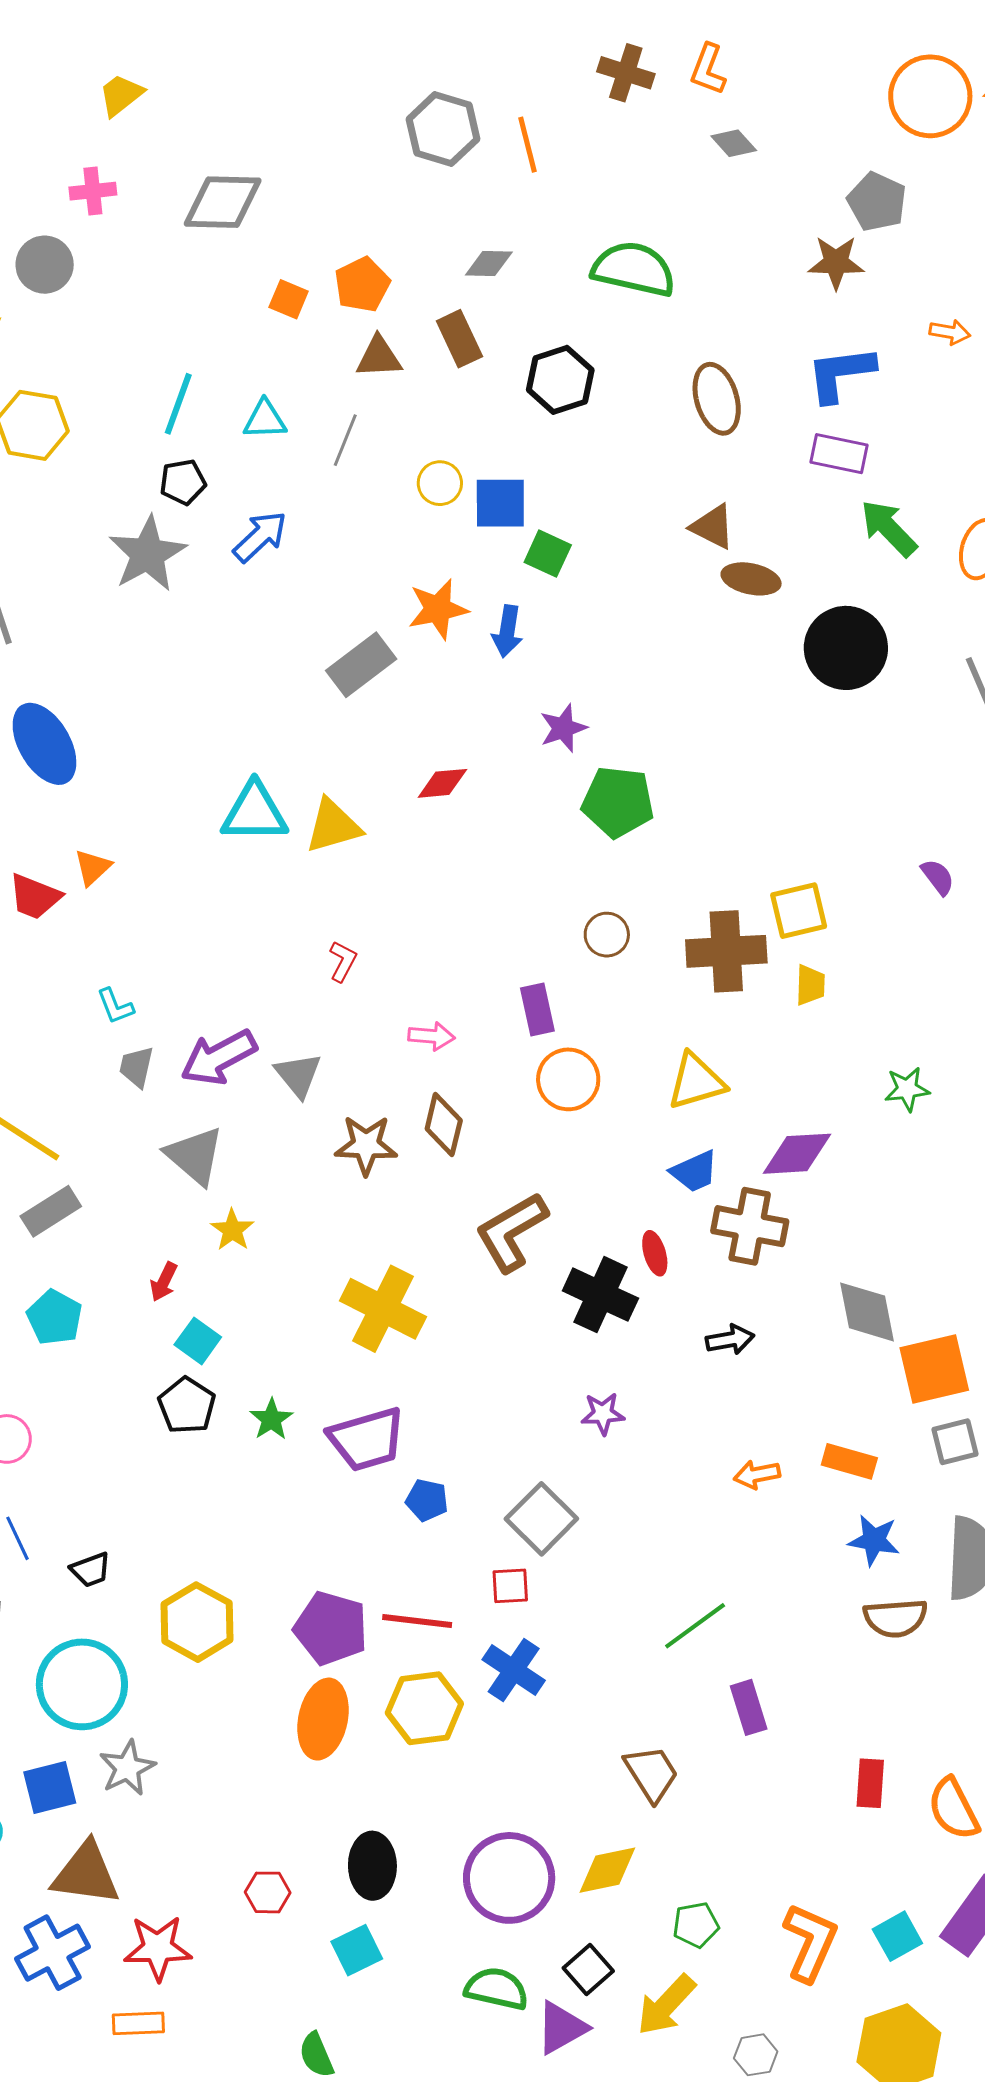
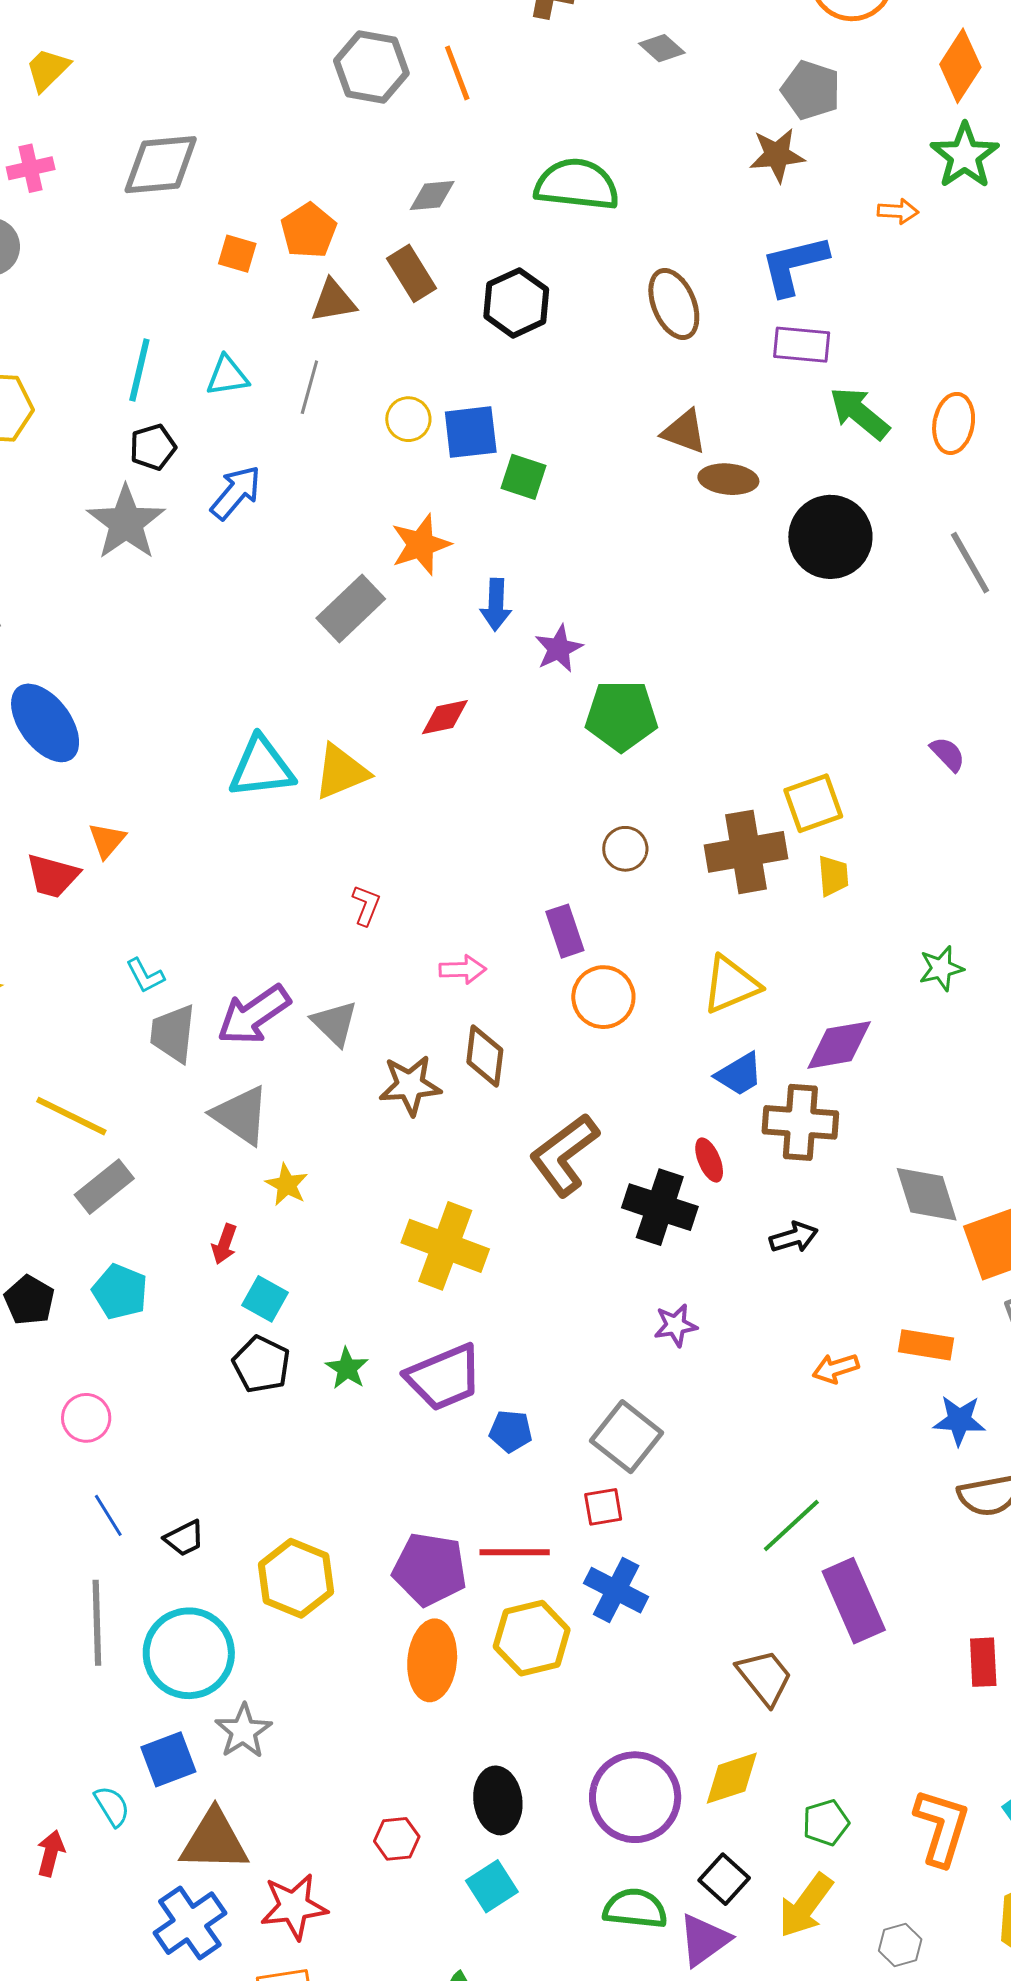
blue arrow: (507, 631) -> (496, 605), moved
gray trapezoid: (136, 1067) -> (173, 1033), size x1.4
purple rectangle: (749, 1707) -> (854, 1601), size x1.5

